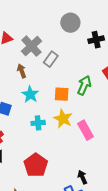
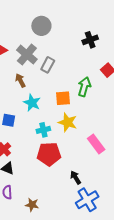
gray circle: (70, 23) -> (41, 26), moved
pink rectangle: (86, 130) -> (96, 144), moved
red pentagon: (36, 165) -> (49, 154), moved, turned -30
black arrow: (82, 177) -> (76, 178), moved

